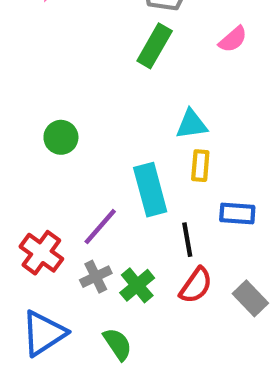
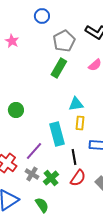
gray cross: (96, 277) -> (32, 174), turned -32

